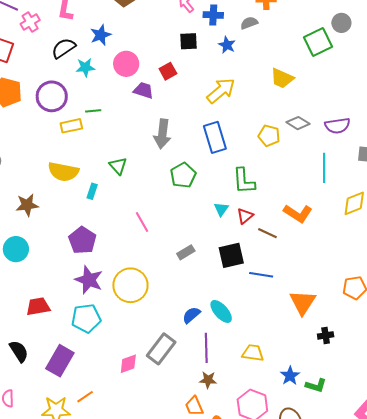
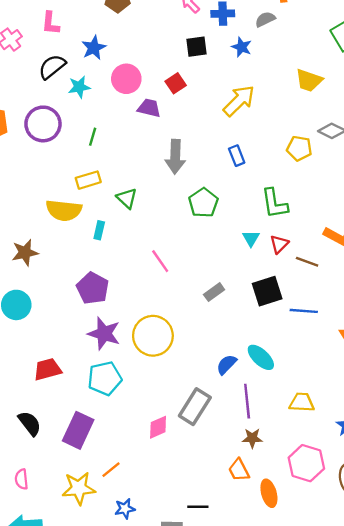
green line: (93, 111) -> (93, 137), turned -63
yellow rectangle: (71, 126) -> (88, 180), moved
blue rectangle: (215, 137) -> (237, 156), size x0.6

